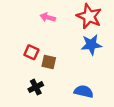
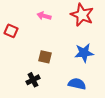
blue star: (91, 45) -> (84, 53), moved
red square: (31, 52) -> (11, 31), moved

